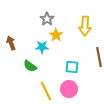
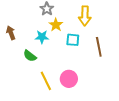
cyan square: (72, 67) -> (73, 40), moved

